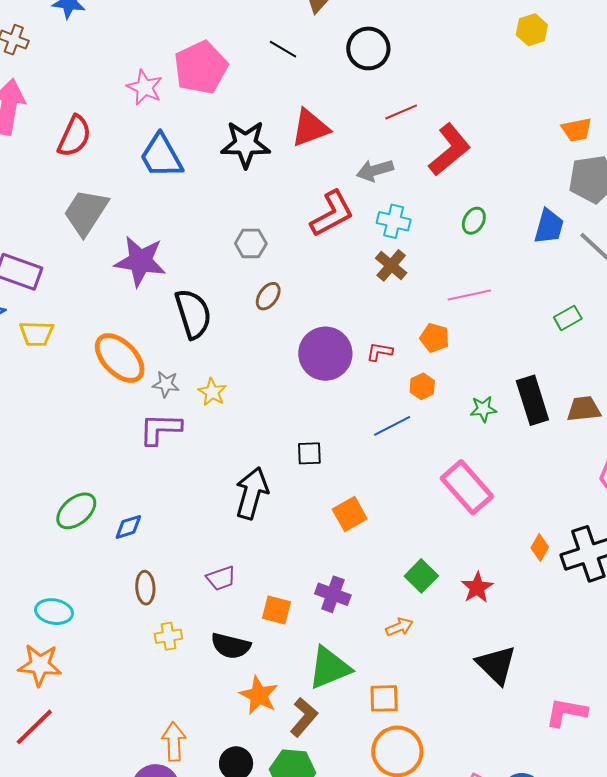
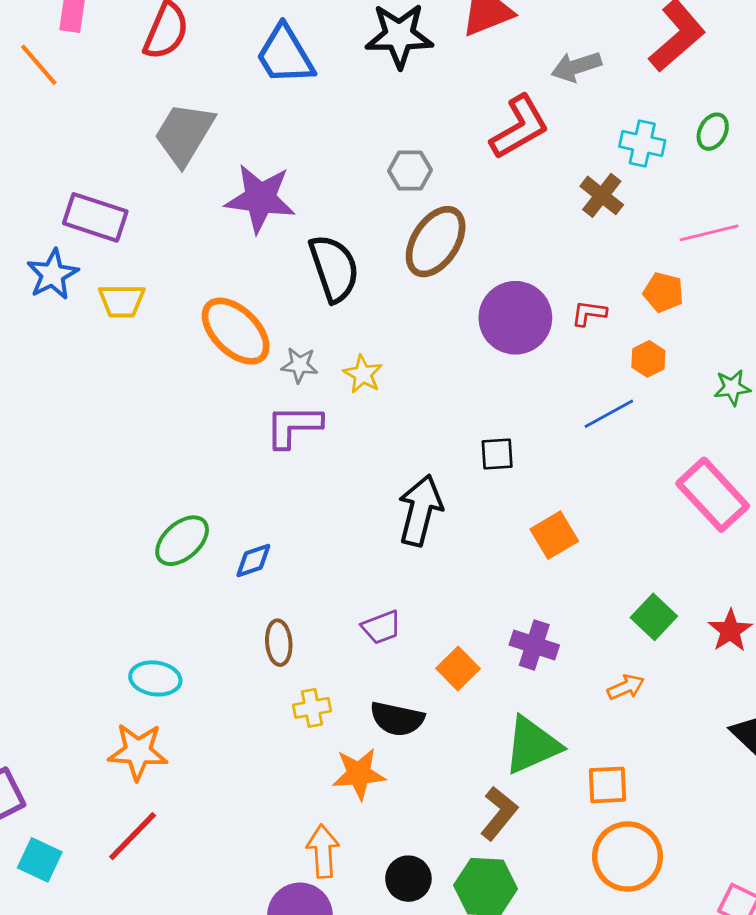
cyan cross: (394, 221) -> (642, 143), moved
brown ellipse: (268, 296) -> (436, 242), size x1.8
orange square: (276, 610) -> (458, 668), turned 32
orange star: (259, 695) -> (359, 774), moved, turned -30

